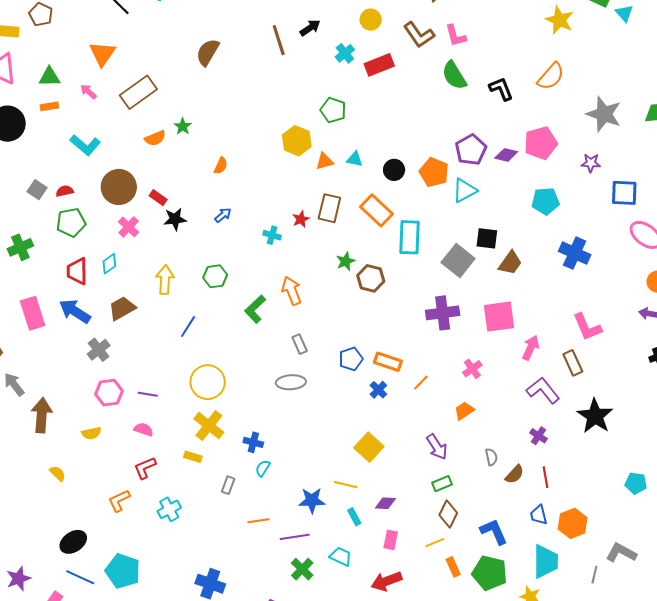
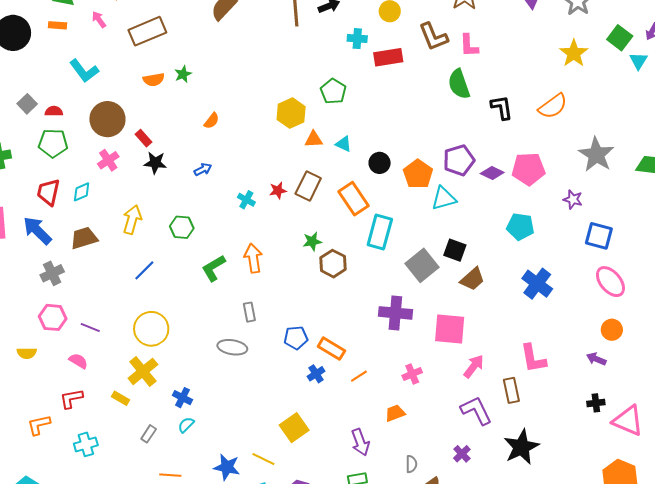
cyan cross: (345, 53) -> (357, 39), turned 30

